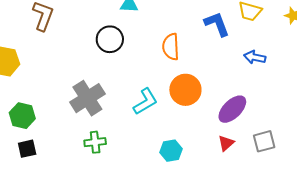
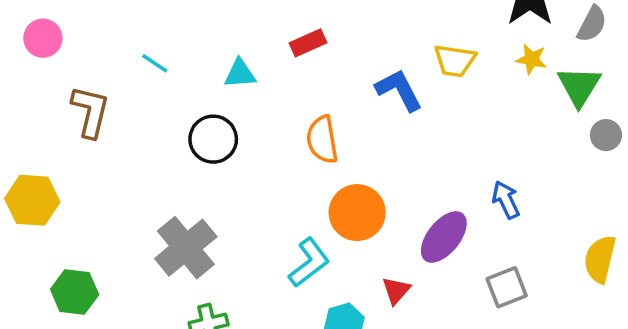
blue arrow: (255, 57) -> (506, 200), moved, turned 60
cyan L-shape: (145, 102) -> (309, 263), moved
red triangle: (226, 143) -> (396, 291), moved

